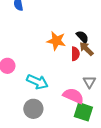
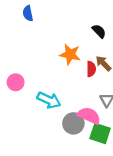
black semicircle: (82, 37) -> (99, 31), moved
gray circle: (33, 109) -> (73, 123), moved

